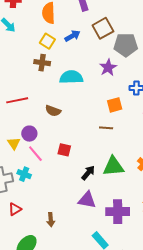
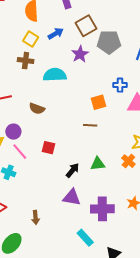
purple star: (108, 68) -> (80, 54), moved
green triangle: (113, 166) -> (98, 164), size x0.7

